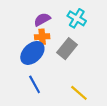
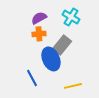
blue ellipse: (32, 53) -> (51, 59), moved, turned -70
yellow line: (79, 93) -> (73, 86), turned -54

